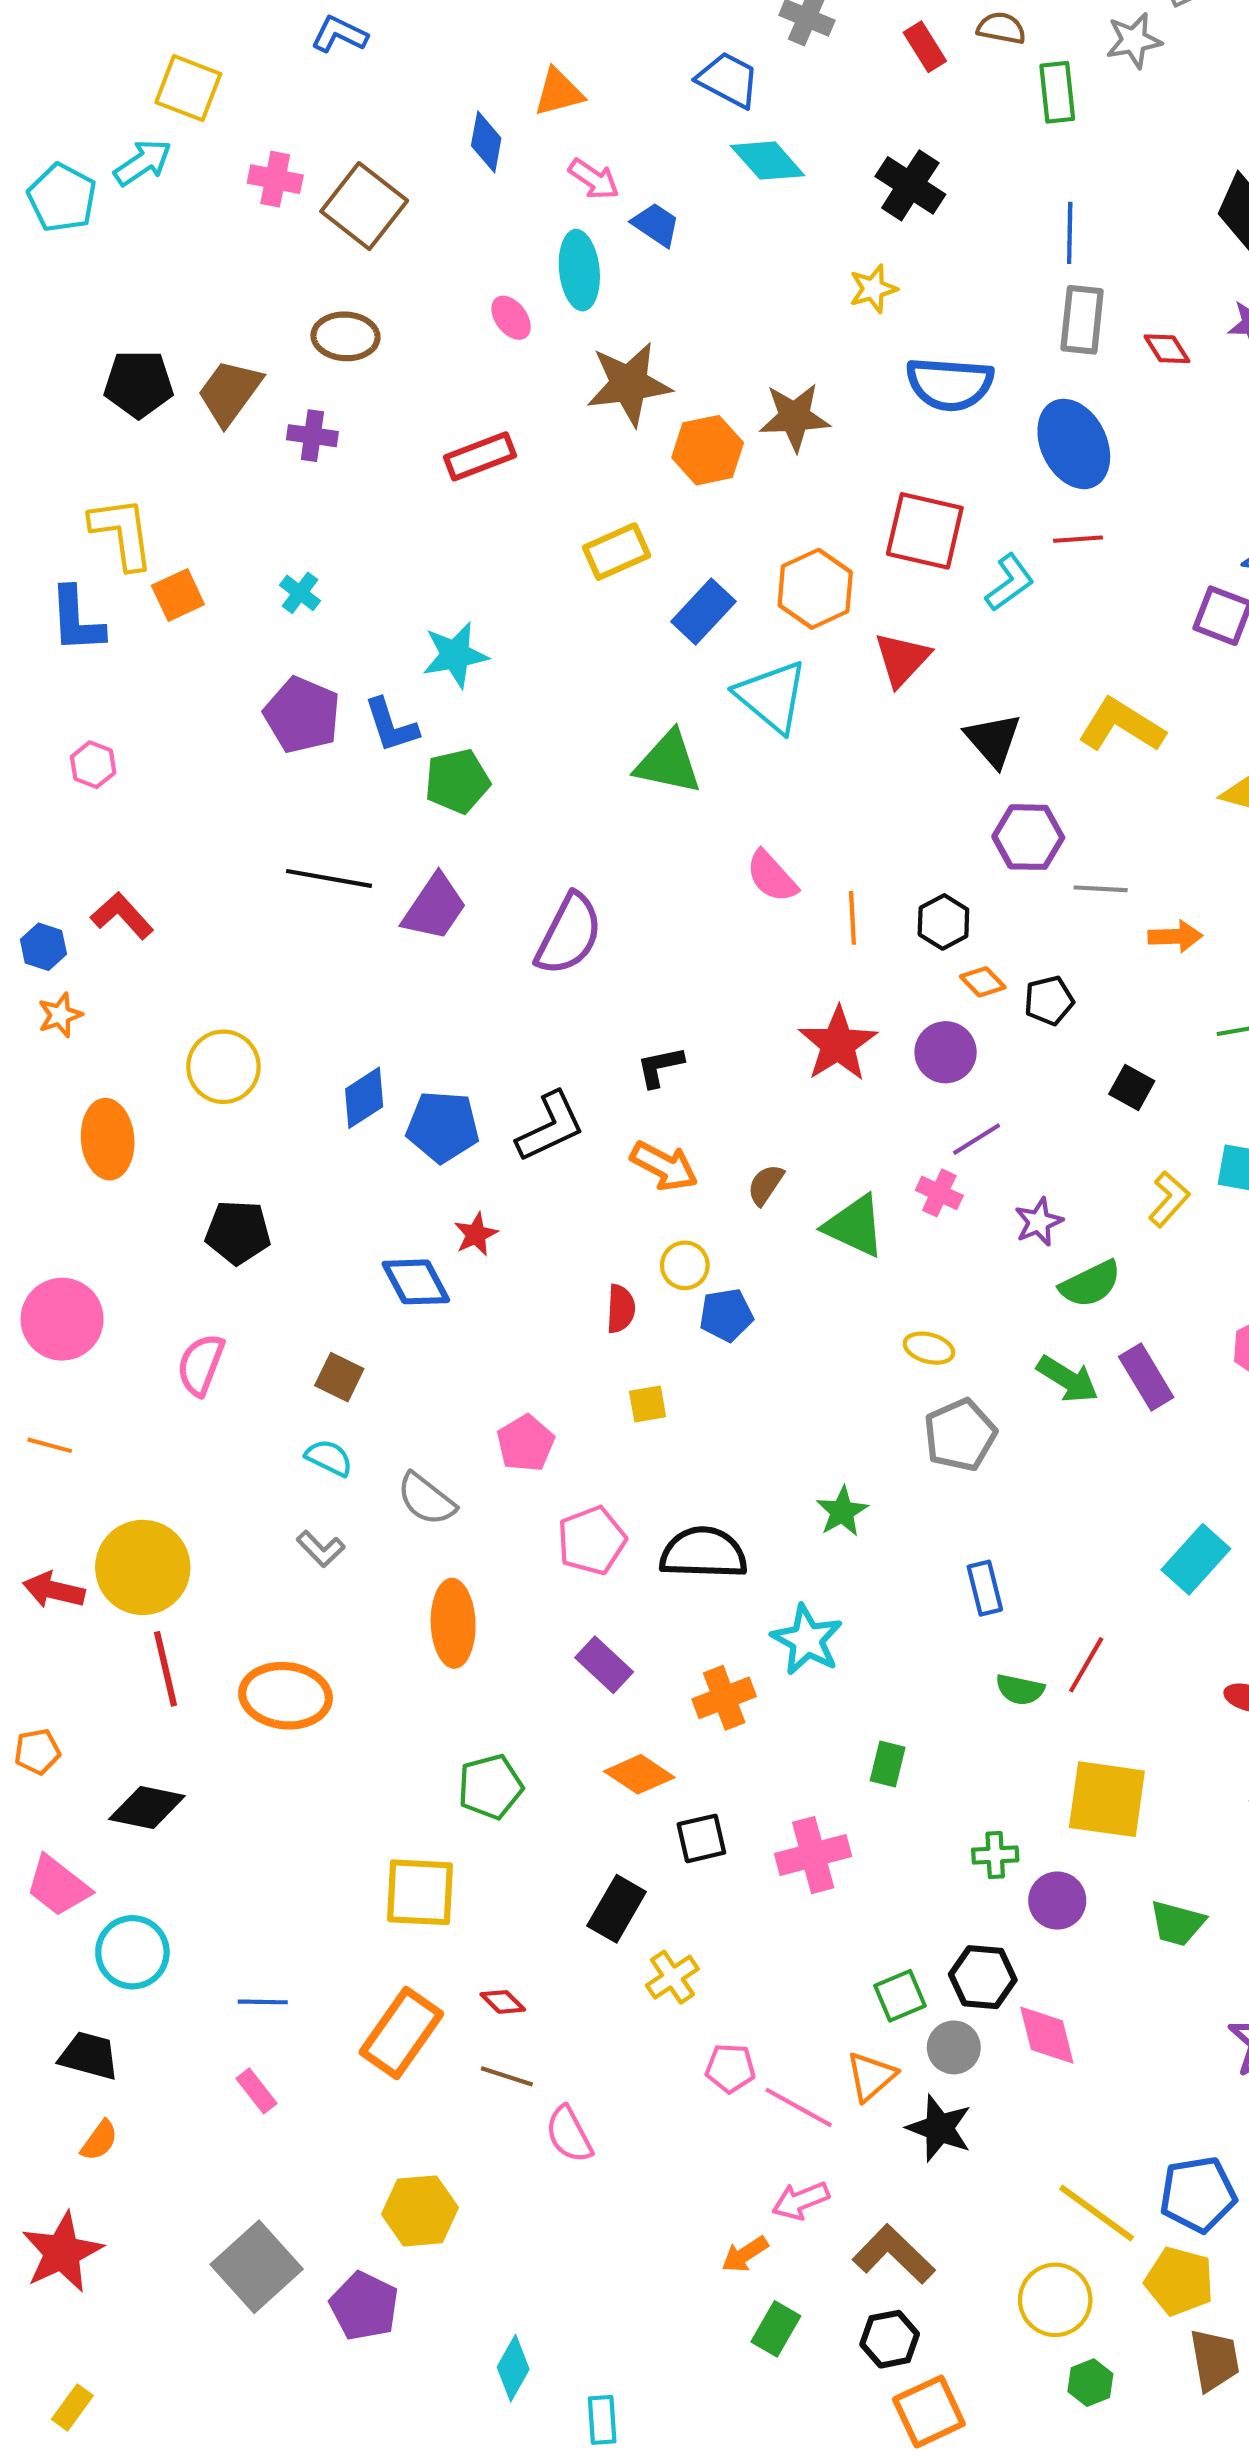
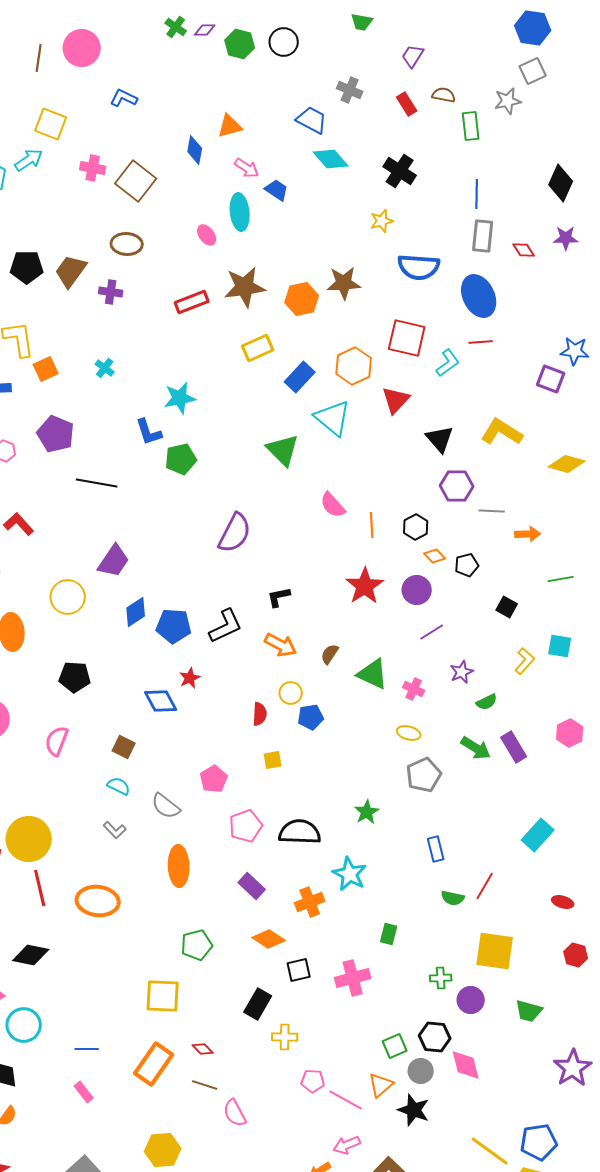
brown star: (629, 384) -> (245, 287), moved
purple pentagon: (302, 715) -> (56, 434), moved
green triangle: (668, 763) -> (283, 450), turned 33
black line: (329, 878) -> (97, 483), moved
purple trapezoid: (434, 907) -> (114, 561), moved
pink cross: (939, 1193) -> (414, 689), moved
green semicircle: (1090, 1284) -> (487, 702), size x0.7
yellow cross: (672, 1977) -> (285, 1037), turned 35

